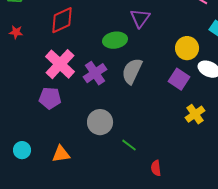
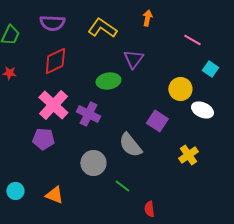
gray semicircle: (132, 71) -> (130, 145), moved, turned -64
purple cross: (95, 73) -> (88, 114), turned -30
purple square: (179, 79) -> (157, 121), moved
orange triangle: (61, 154) -> (54, 195), turned 30

